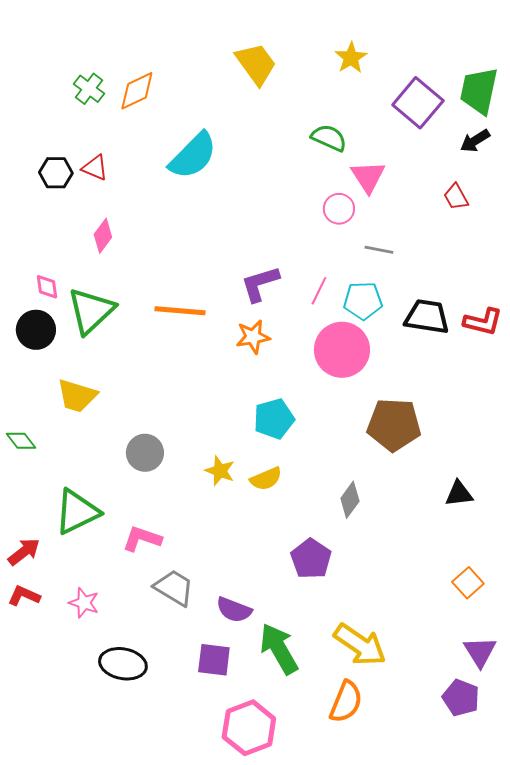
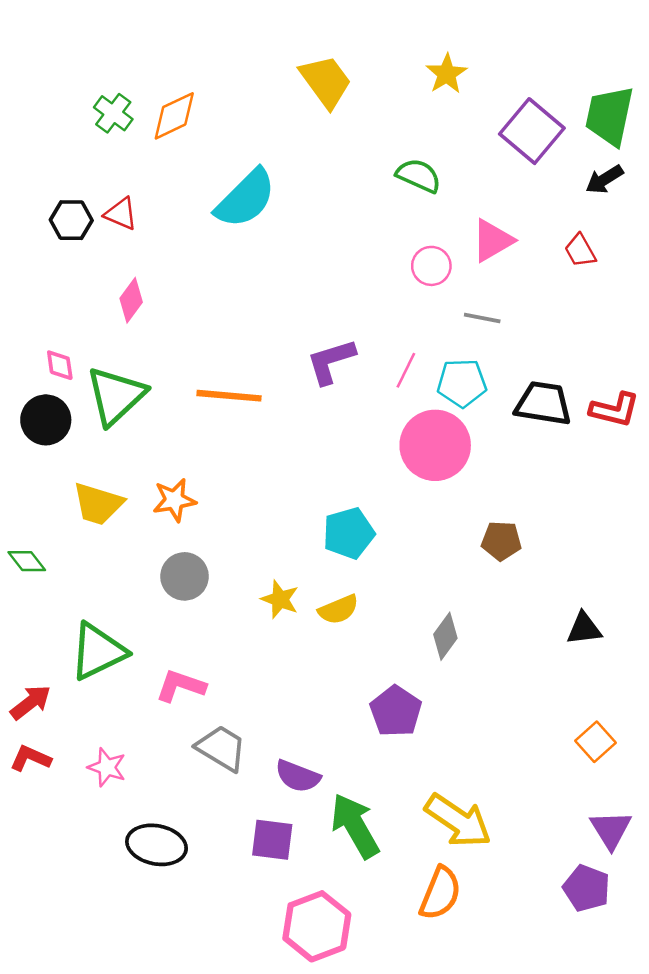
pink triangle: (368, 177) -> (492, 240), moved, turned 33
orange star: (253, 337) -> (174, 500), moved
brown pentagon: (394, 425) -> (501, 541), size x0.6

